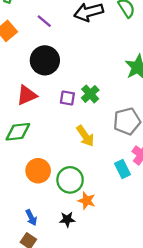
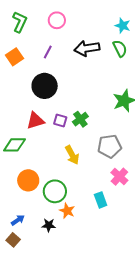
purple line: (44, 21) -> (48, 52), turned 72
red triangle: (27, 95) -> (35, 121), moved
cyan rectangle: (122, 169) -> (101, 200), moved
blue arrow: (31, 217) -> (18, 220), turned -104

